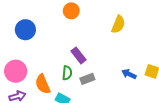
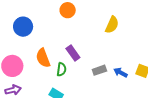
gray rectangle: (87, 79) -> (99, 70), moved
orange semicircle: (43, 84) -> (43, 58), moved

